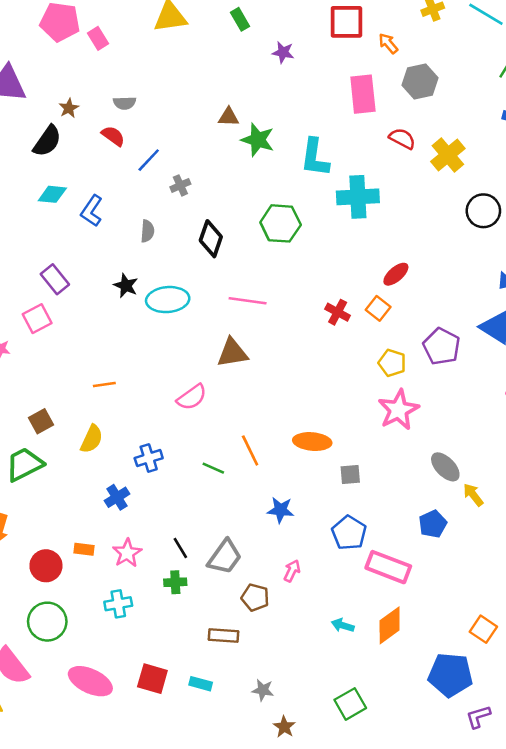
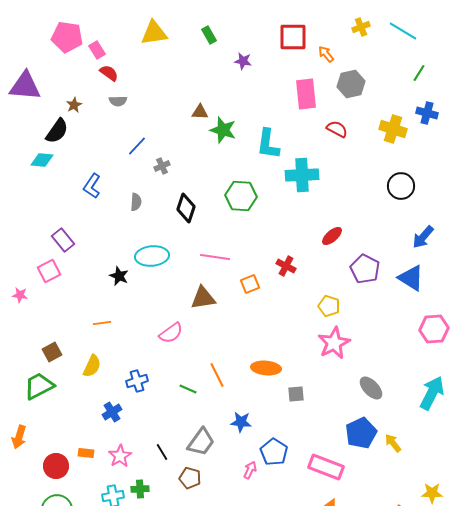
red semicircle: (113, 136) -> (109, 73), moved
yellow cross: (448, 155) -> (393, 129), moved, turned -32
cyan diamond: (52, 194) -> (42, 160), moved
black star: (126, 286) -> (119, 276), moved
orange square: (378, 308) -> (250, 284), moved, turned 30
purple pentagon: (442, 346) -> (365, 269), moved
yellow arrow: (473, 495) -> (393, 443), moved
blue pentagon: (433, 524) -> (361, 433), size x1.4
blue pentagon: (349, 533) -> (274, 452), moved
gray trapezoid: (225, 557) -> (201, 442), moved
green cross: (175, 582) -> (140, 489), moved
brown pentagon: (255, 597) -> (190, 478), moved

